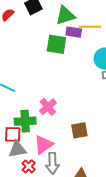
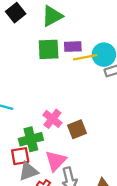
yellow line: (90, 27) -> (85, 57), moved
purple rectangle: (74, 32) -> (73, 47), moved
brown square: (79, 130) -> (77, 129), moved

